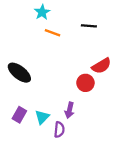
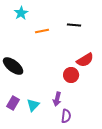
cyan star: (42, 12) -> (21, 13), moved
orange line: (52, 33) -> (42, 31), turned -32
purple semicircle: (59, 130) -> (66, 116), moved

